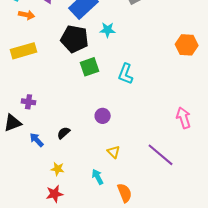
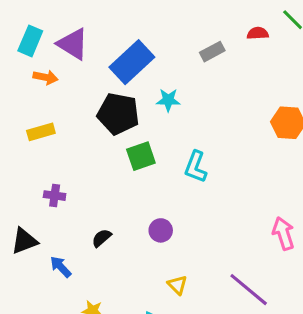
yellow rectangle: (24, 51) -> (41, 132), size x0.7
purple cross: (29, 102) -> (55, 196), moved
black semicircle: (64, 133) -> (102, 238), moved

